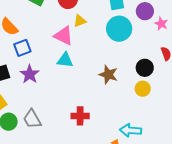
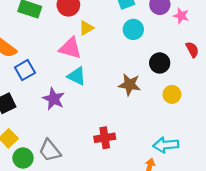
cyan circle: (119, 29) -> (133, 29), size x0.7
cyan triangle: (65, 60) -> (77, 76), turned 30
black circle: (145, 68) -> (160, 63), moved
purple star: (30, 74) -> (54, 99), moved

